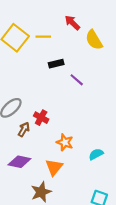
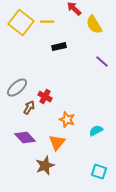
purple line: (77, 80) -> (102, 62), moved
purple diamond: (19, 162) -> (25, 138), turned 35

